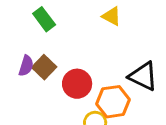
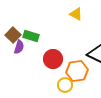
green rectangle: (44, 19) -> (31, 36), moved, turned -35
brown square: (44, 67) -> (13, 35), moved

